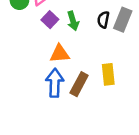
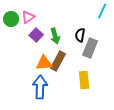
gray rectangle: (123, 20) -> (90, 48), moved
brown rectangle: (79, 84) -> (58, 61), moved

